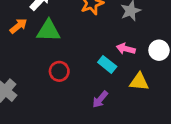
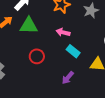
pink arrow: (126, 49) -> (63, 32), moved

